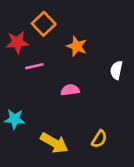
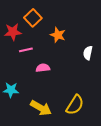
pink semicircle: (70, 90) -> (43, 68), moved
yellow semicircle: (99, 139) -> (75, 105), size x1.5

